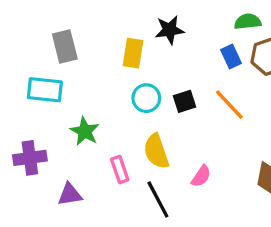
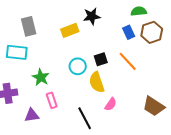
yellow rectangle: (133, 53) -> (70, 30), turned 60
cyan circle: (146, 98) -> (78, 66), moved
yellow semicircle: (156, 151) -> (97, 82), moved
pink rectangle: (120, 170) -> (52, 100), moved

